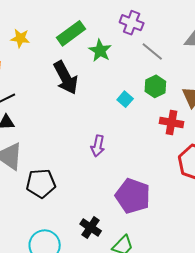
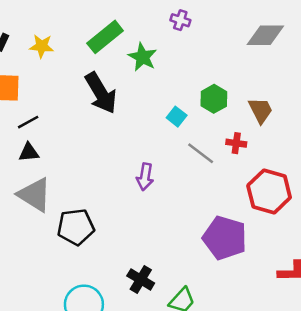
purple cross: (132, 23) -> (180, 20), size x0.7
gray line: (152, 52) -> (201, 153), moved
red cross: (172, 122) -> (236, 143), size x0.7
purple pentagon: (133, 196) -> (225, 238), moved

